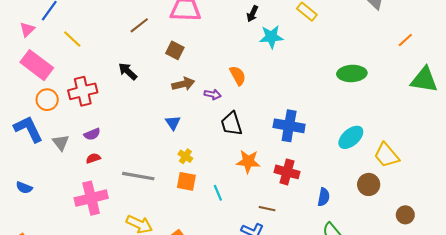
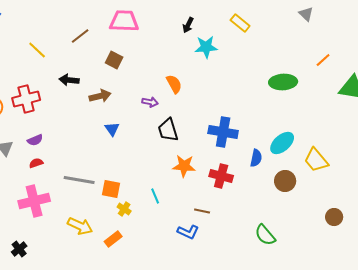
yellow line: (72, 39) -> (37, 50), moved
orange line: (405, 40) -> (323, 60), moved
black arrow: (128, 71) -> (69, 80), turned -36
brown arrow: (183, 84) -> (100, 96), moved
yellow cross: (185, 156) -> (124, 209), moved
orange square: (186, 181) -> (111, 189), moved
brown circle: (369, 184) -> (285, 181), moved
blue semicircle: (324, 197) -> (256, 158), moved

